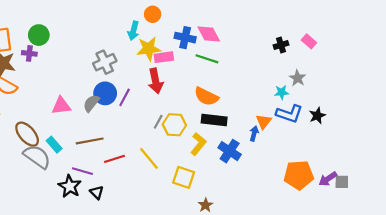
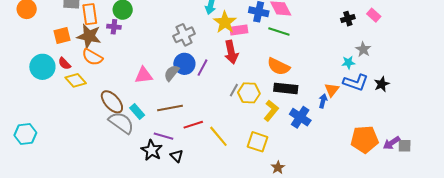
yellow star: (149, 49) -> (225, 22), turned -30
yellow line: (149, 158) -> (218, 136), moved

